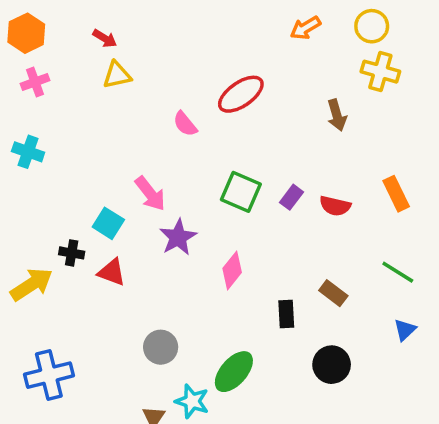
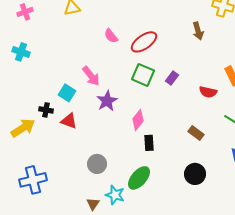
red ellipse: (241, 94) -> (144, 42), moved
red semicircle: (335, 206) -> (208, 92), moved
black rectangle: (286, 314) -> (149, 143), moved

